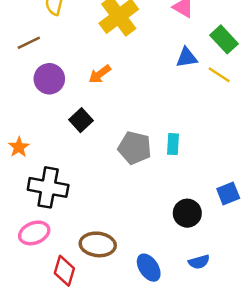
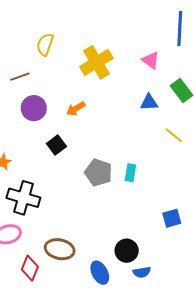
yellow line: (219, 75) -> (174, 135), moved
black circle: (187, 213) -> (127, 251), moved

